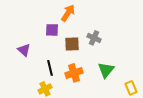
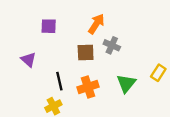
orange arrow: (68, 13) -> (96, 24), moved
purple square: (52, 30) -> (49, 26), moved
yellow rectangle: (131, 88) -> (158, 73), moved, turned 56

